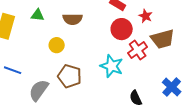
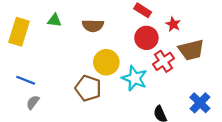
yellow circle: (57, 45) -> (106, 62), moved, size x1.5
gray semicircle: (39, 90) -> (33, 102), moved, size x0.6

